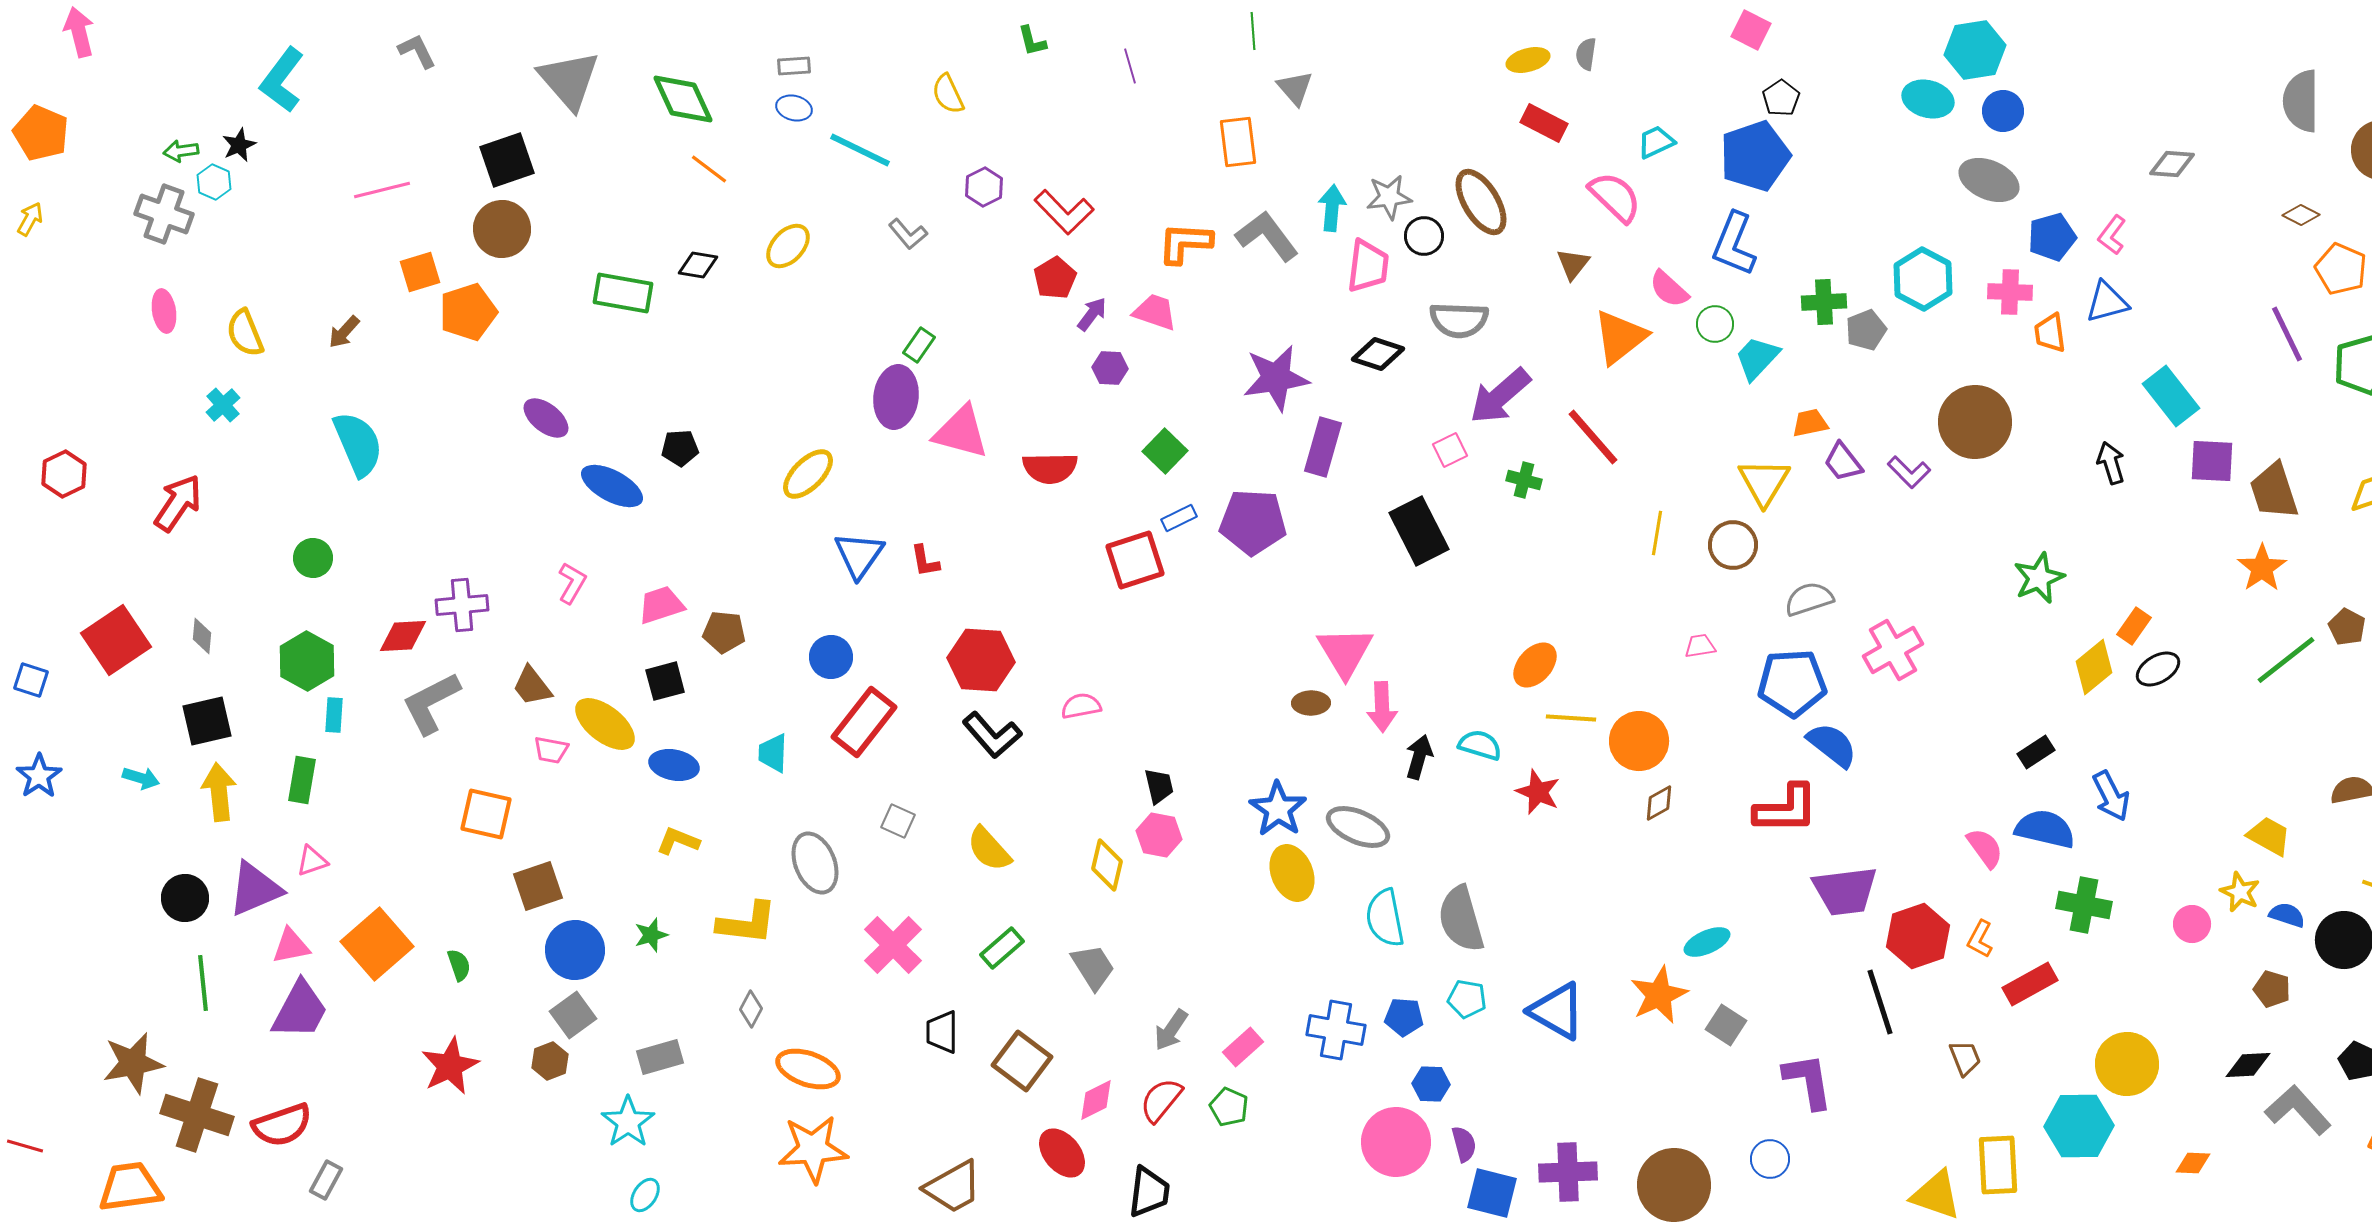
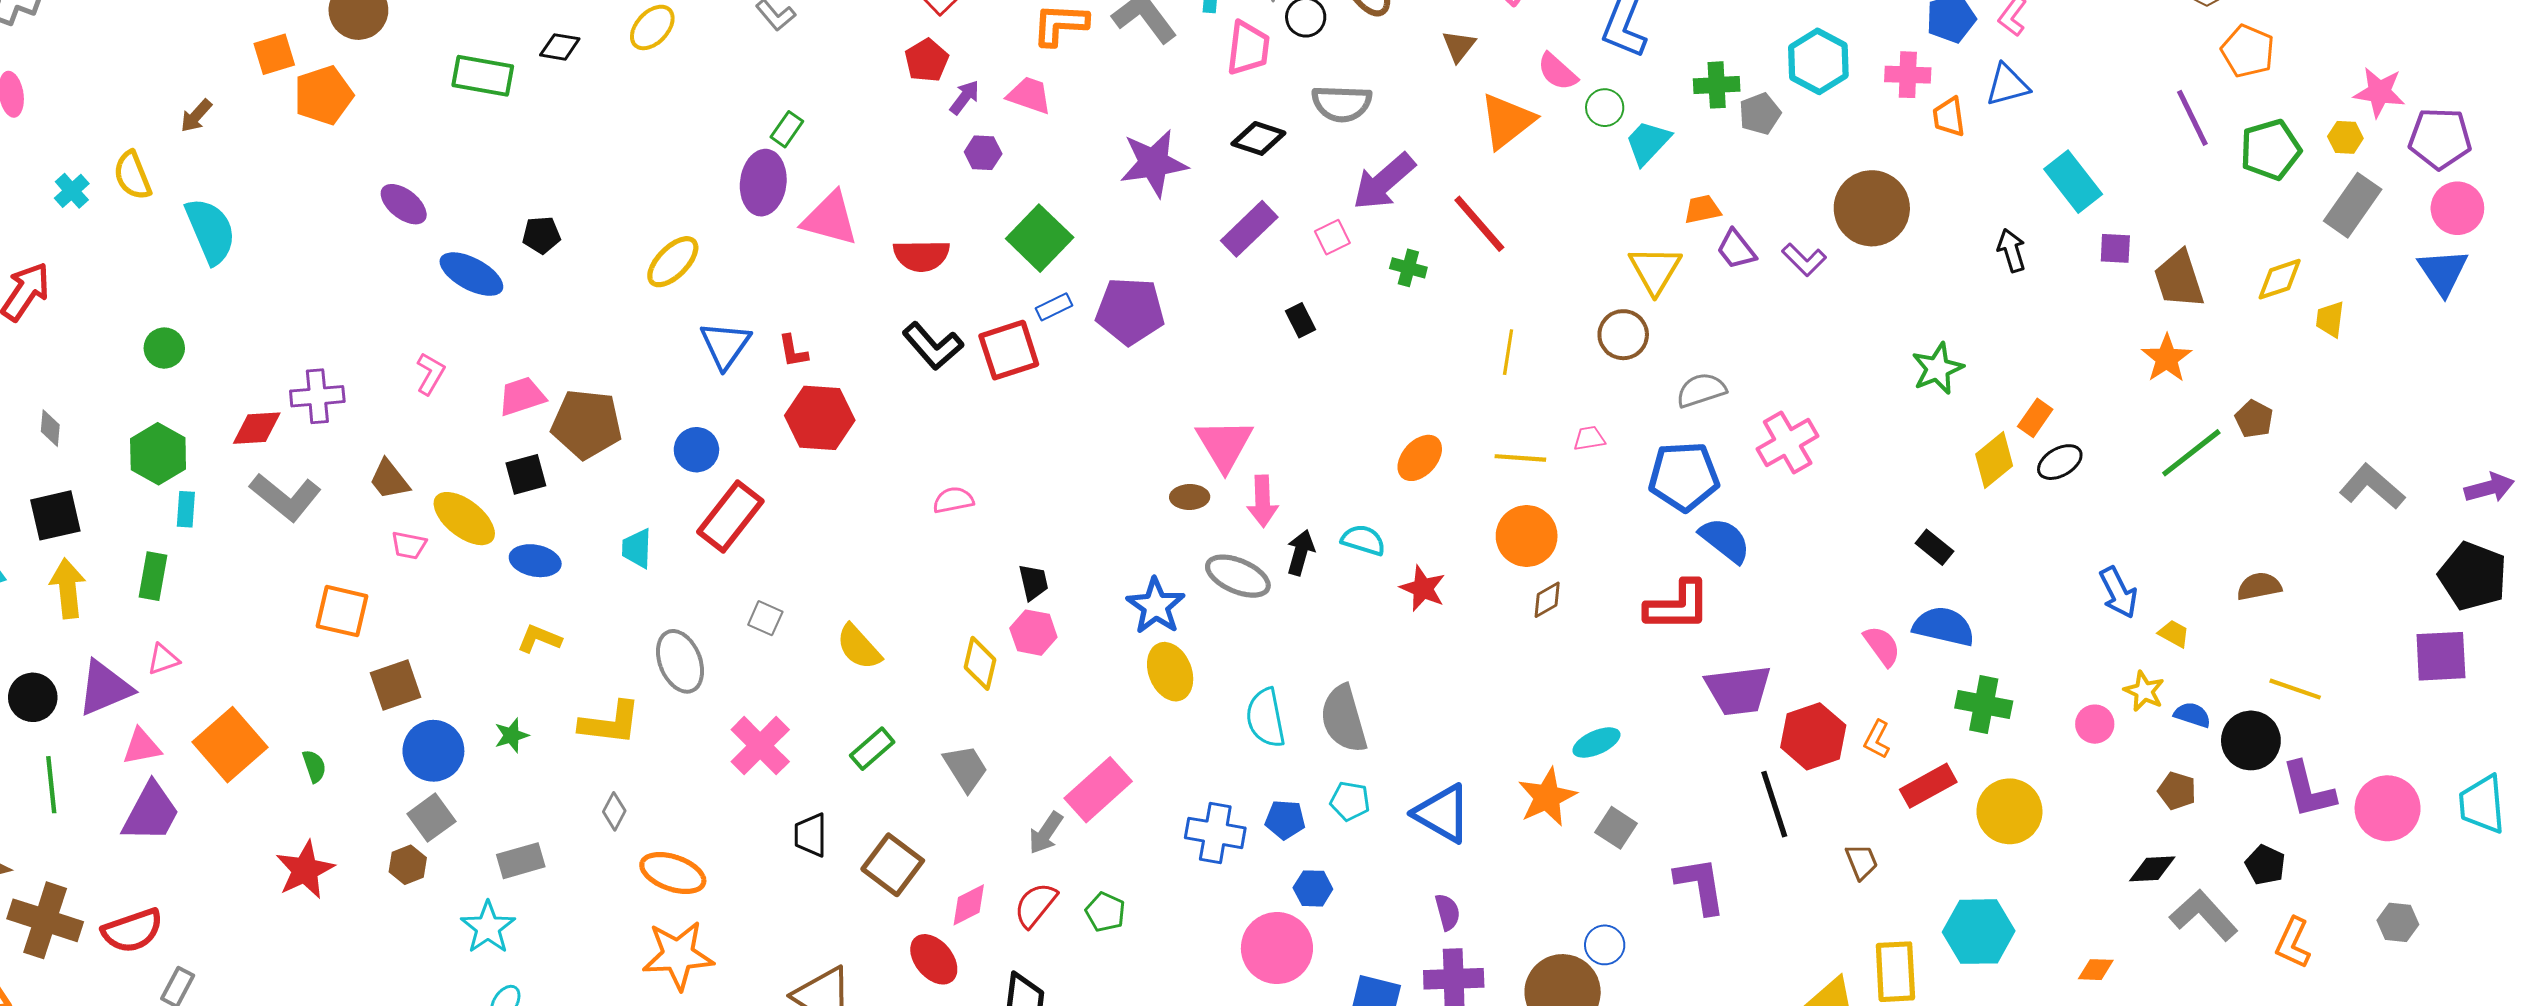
yellow semicircle: (245, 333) -> (132, 175), moved
purple rectangle: (1323, 447) -> (1249, 229), moved, turned 30
green square: (1165, 451) -> (1040, 238), size x1.4
purple square: (2212, 461) -> (2115, 248), size x0.7
black rectangle: (1419, 531) -> (1301, 320), size x0.5
yellow line: (1657, 533) -> (1508, 352), moved
brown pentagon: (724, 632) -> (587, 424), size x1.6
red hexagon: (981, 660) -> (820, 418), moved
gray L-shape: (431, 703) -> (285, 497), turned -114
yellow line: (1571, 718) -> (1520, 458), moved
black L-shape: (992, 735) -> (933, 346), moved
black rectangle: (2036, 752) -> (1934, 547), turned 72
blue arrow: (2111, 796) -> (2118, 593), moved
gray ellipse: (1358, 827) -> (1238, 576), moved
yellow trapezoid: (2269, 836) -> (2174, 634), size x0.7
pink rectangle: (1243, 1047) -> (1098, 790), moved, size x1.6
yellow circle: (2127, 1064) -> (2009, 811), moved
purple semicircle: (1464, 1144) -> (1447, 912), moved
blue circle: (1770, 1159) -> (1605, 945), moved

